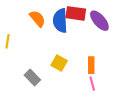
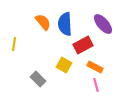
red rectangle: (76, 13) -> (83, 45), moved, turned -36
orange rectangle: (91, 65) -> (95, 67), turned -63

